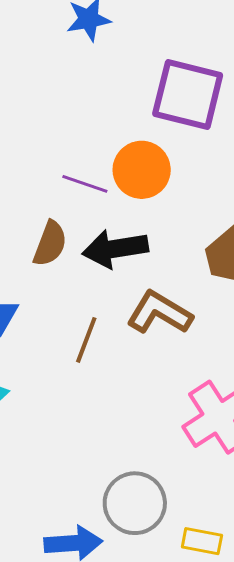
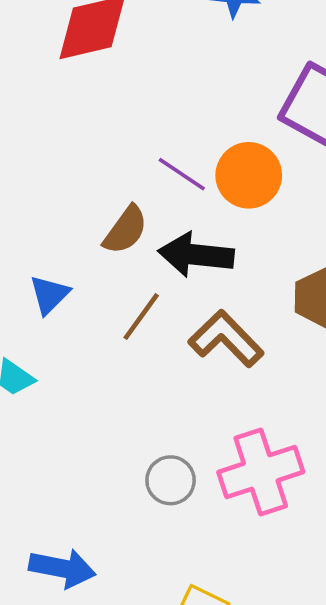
brown line: (86, 340) -> (141, 317), moved
gray circle: (135, 503) -> (171, 480), moved, size x0.7

